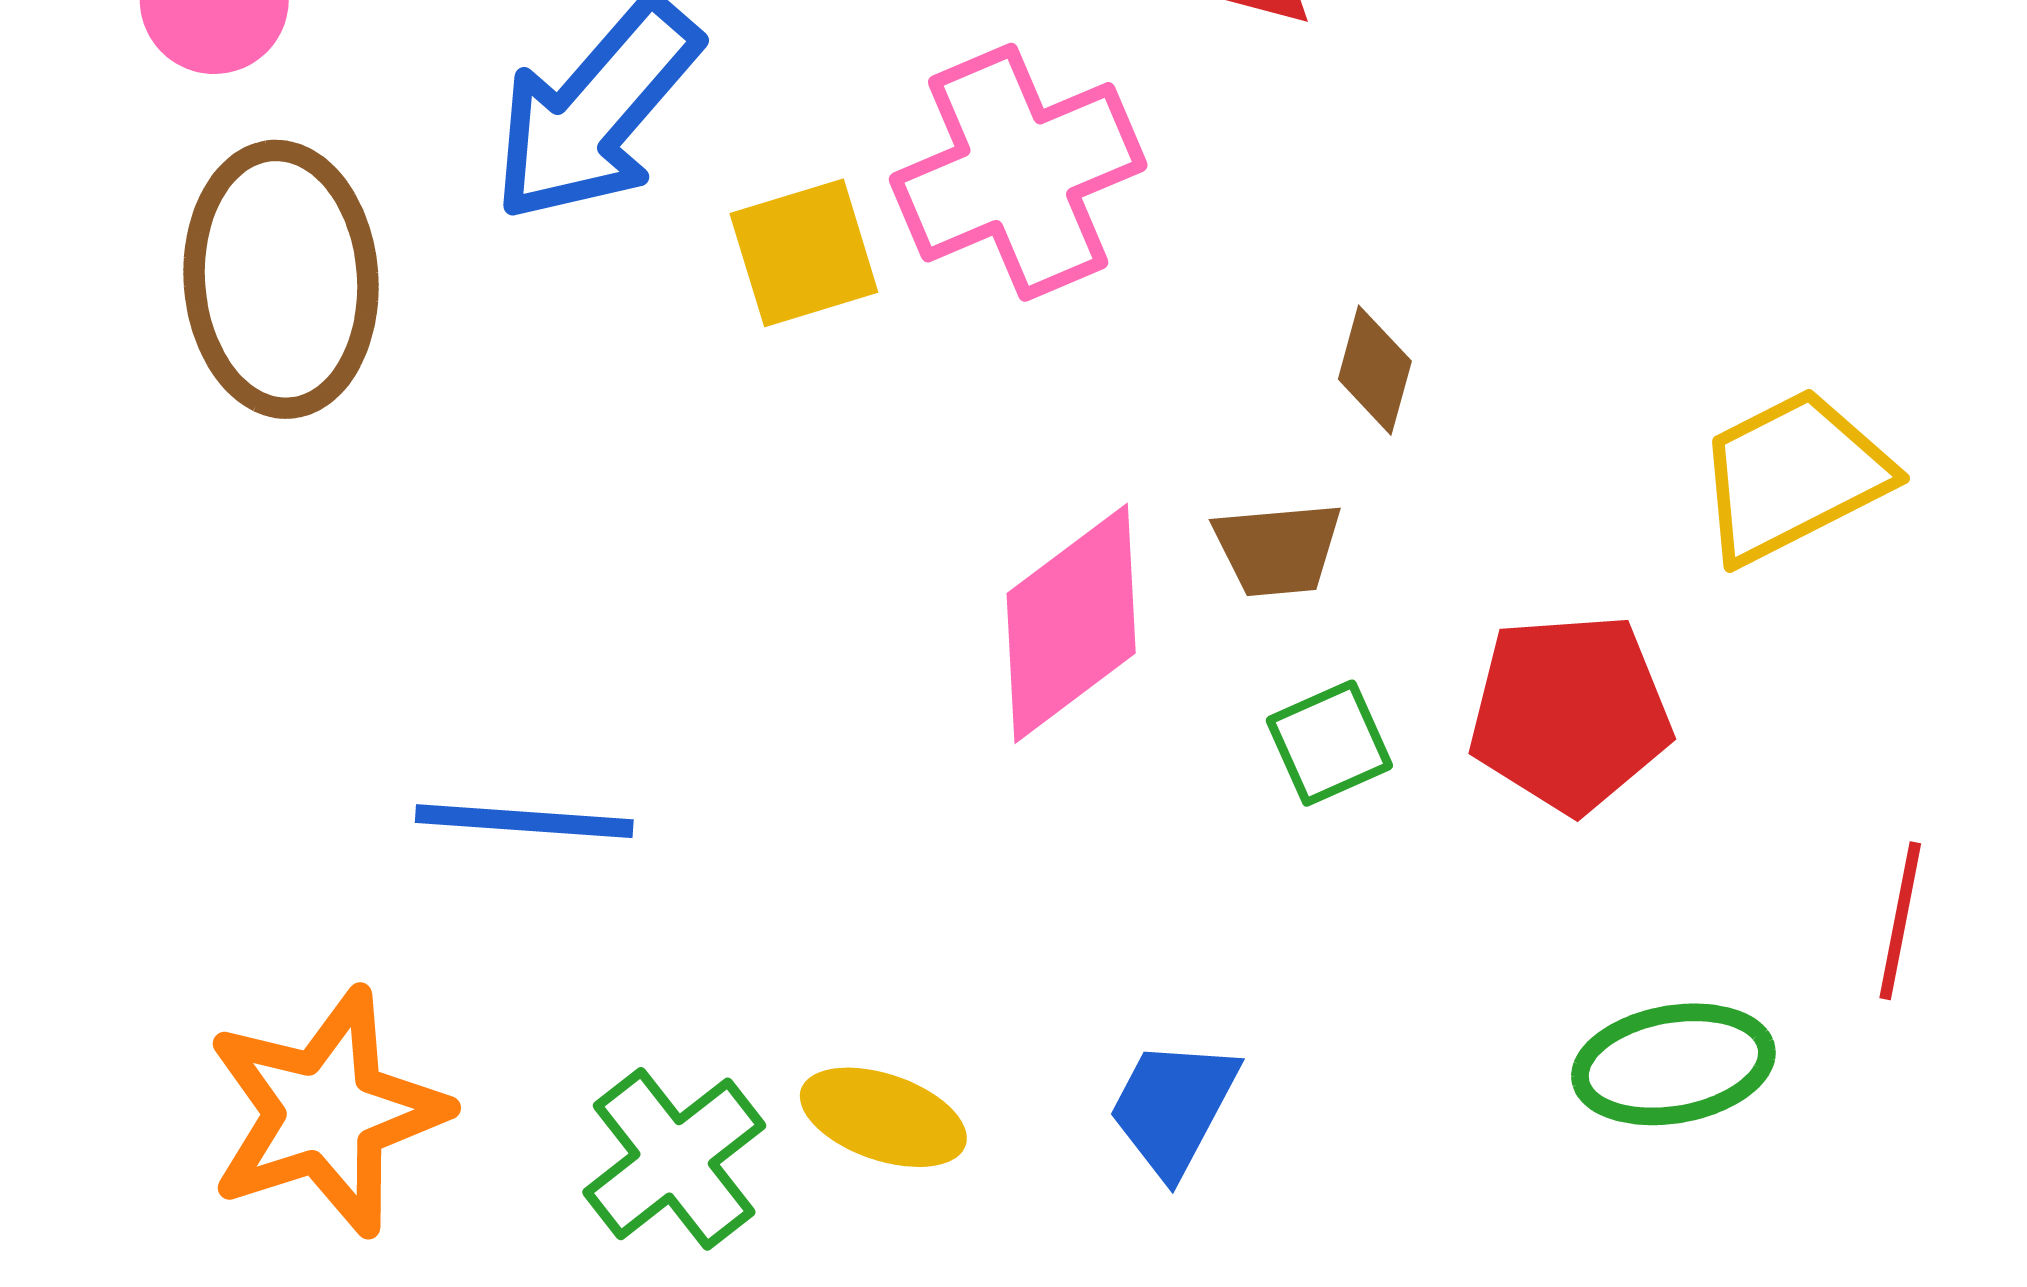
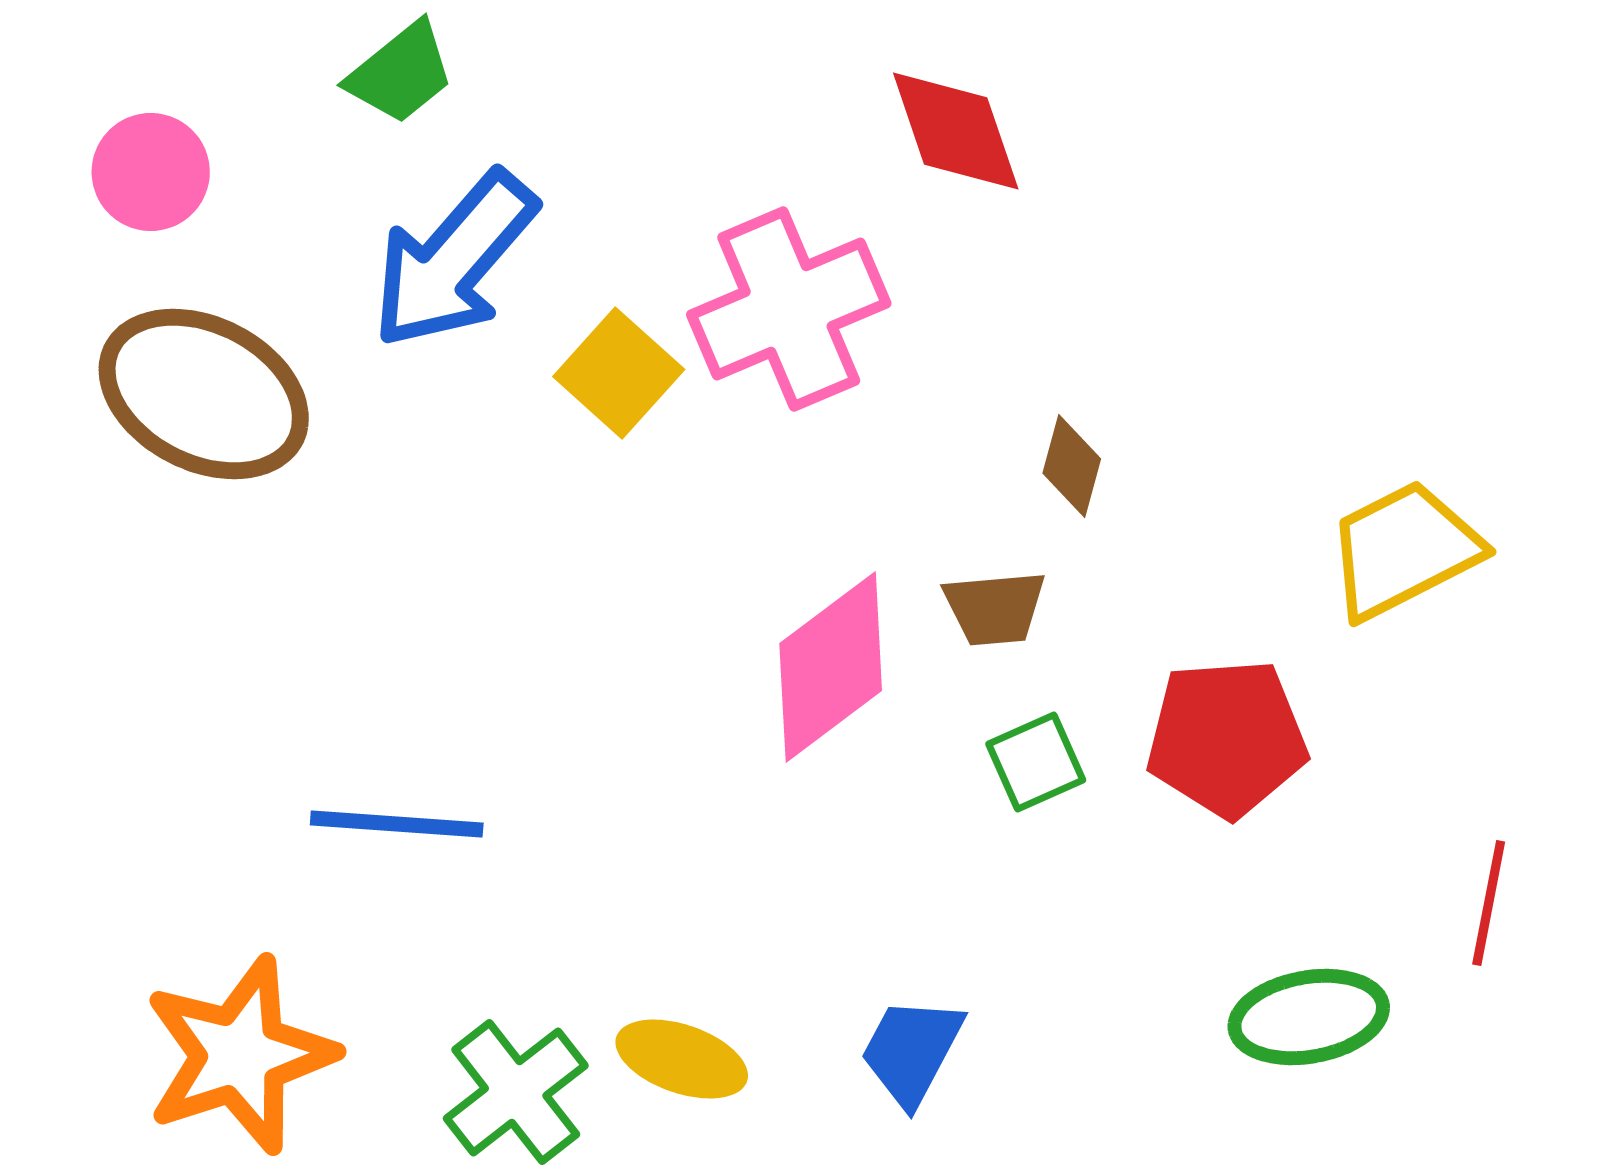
yellow square: (804, 253) -> (619, 373), turned -31
brown ellipse: (281, 279) -> (204, 394), turned -59

